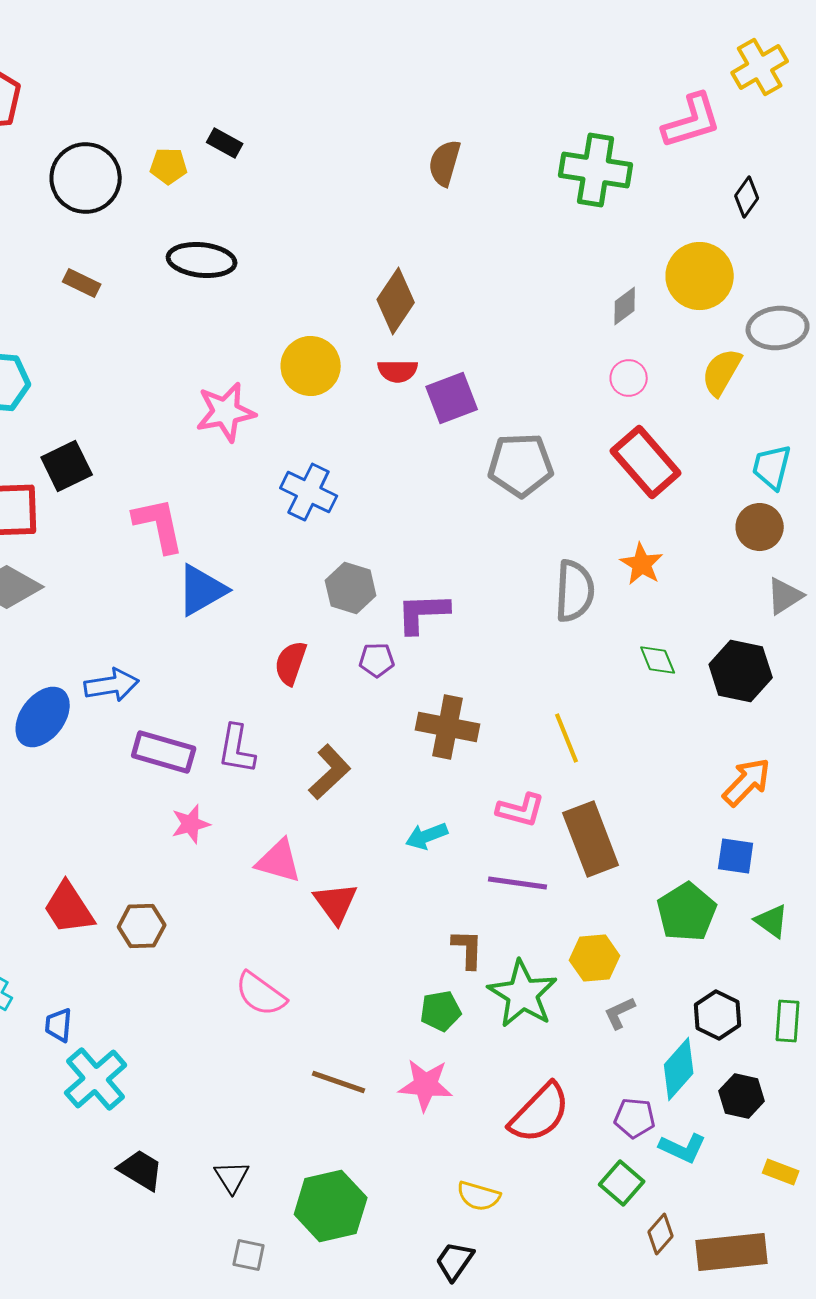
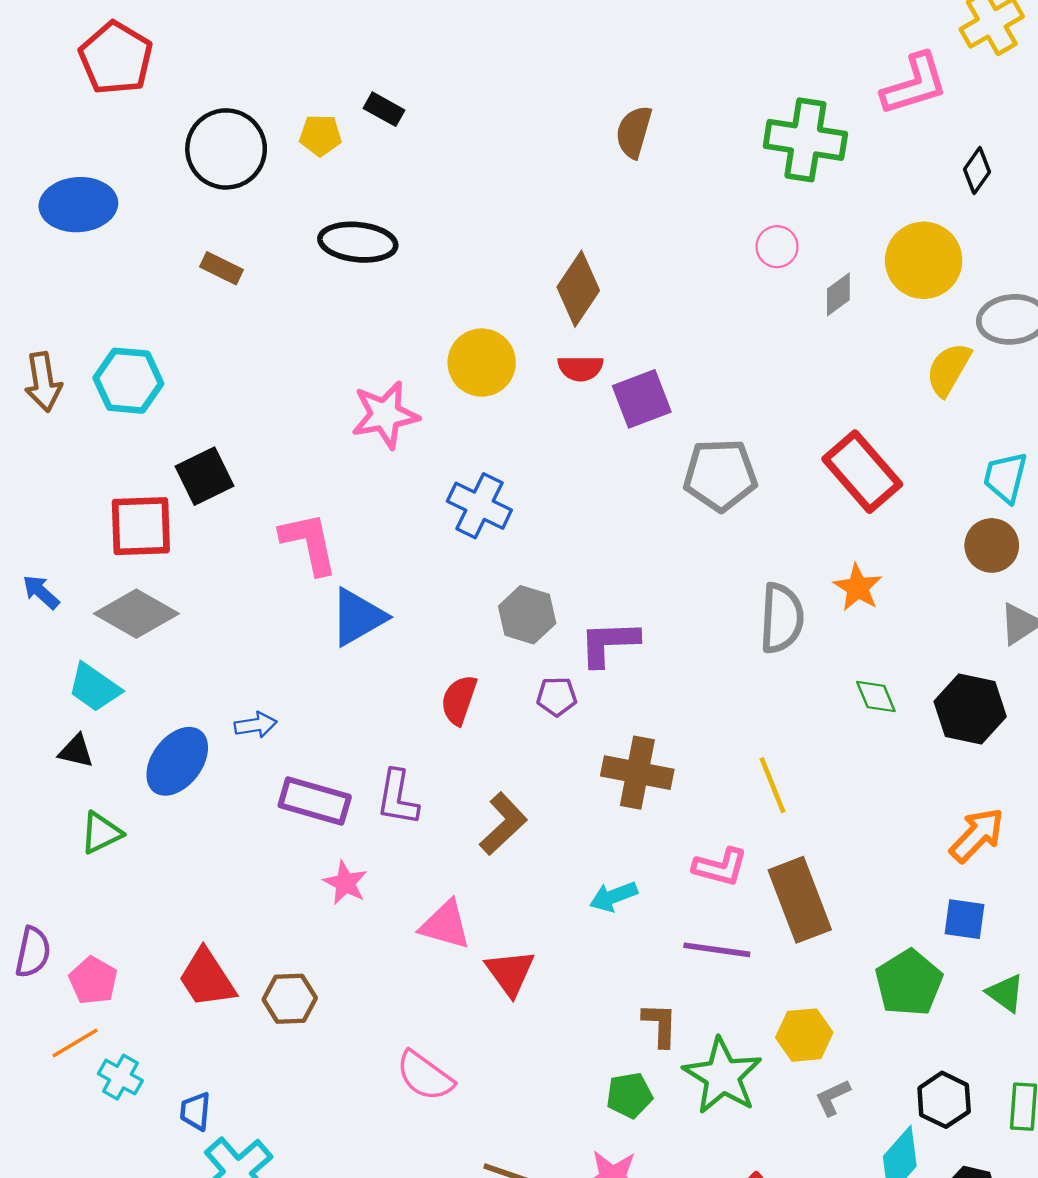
pink circle: (629, 378) -> (777, 247), moved
blue arrow: (112, 685) -> (256, 725), size x0.7
pink star: (191, 824) -> (345, 883), turned -30

